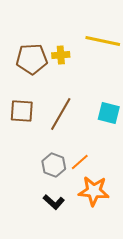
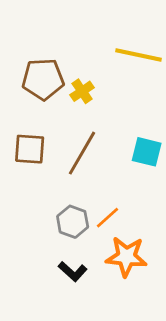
yellow cross: (61, 55) -> (82, 91), moved, turned -30

